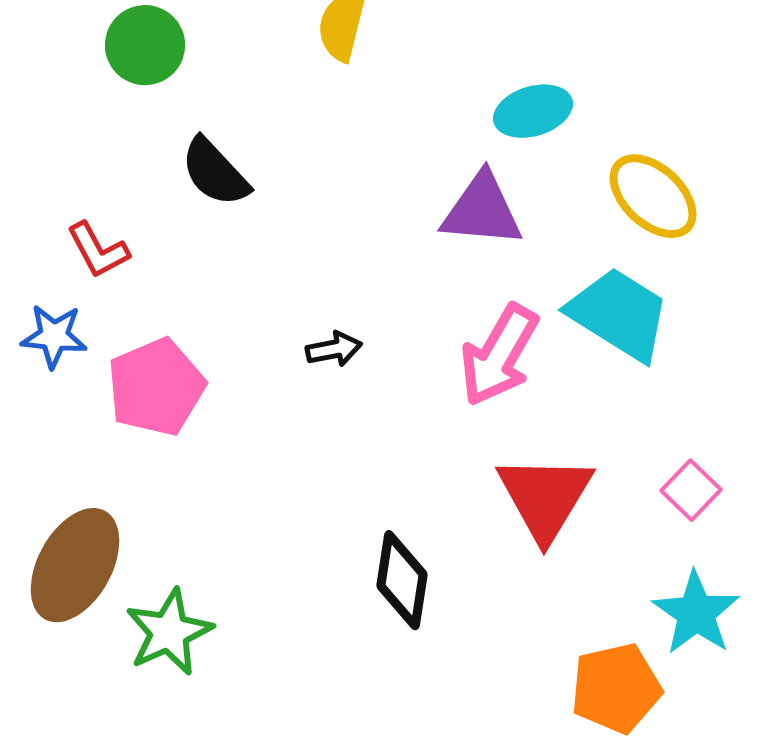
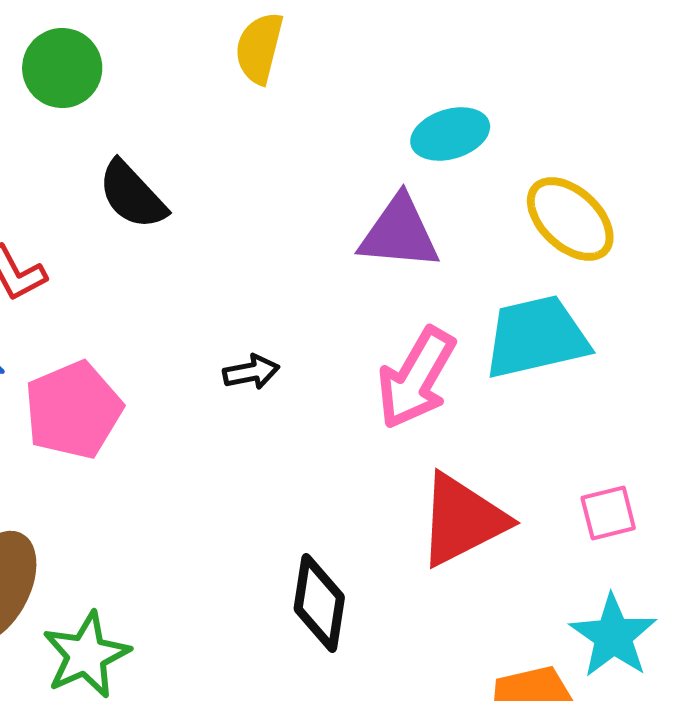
cyan trapezoid: (619, 314) -> (536, 337), turned -45
pink square: (691, 490) -> (608, 513), turned 32
red triangle: (545, 497) -> (462, 520), turned 32

